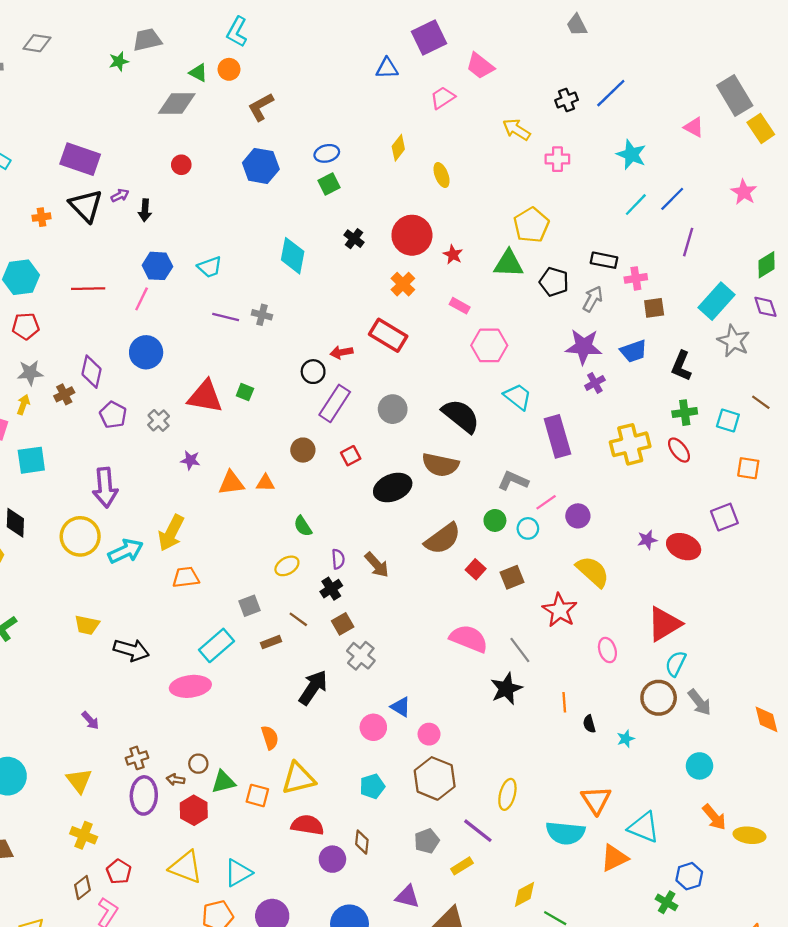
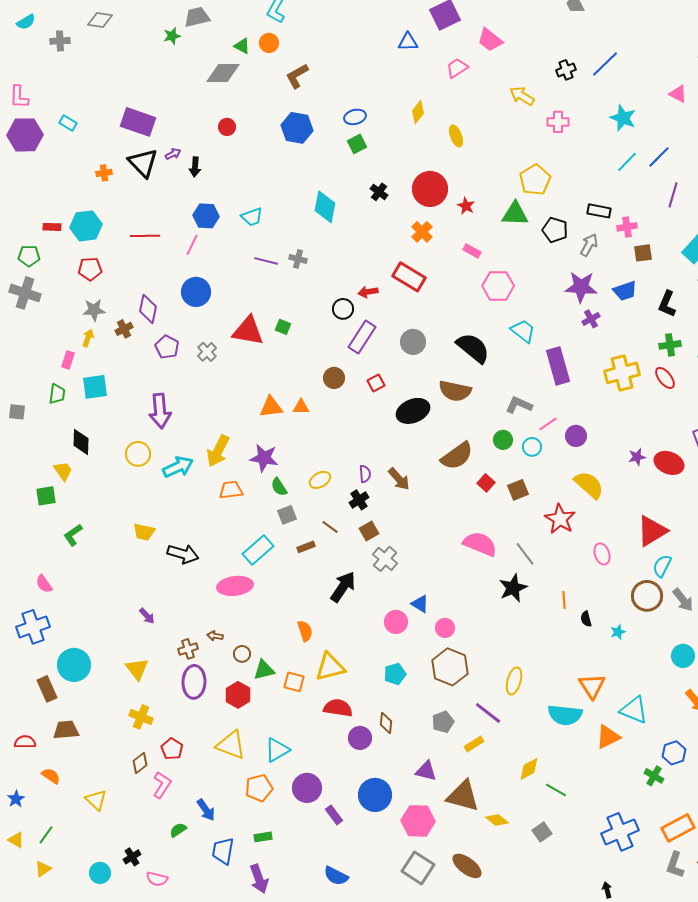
purple star: (190, 460) -> (264, 458), moved, size x1.6
green semicircle: (303, 526) -> (279, 487), moved
yellow circle: (80, 536) -> (138, 454), size x0.7
brown arrow: (176, 780) -> (215, 636), moved

